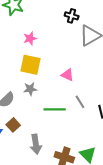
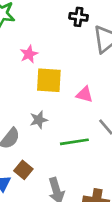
yellow square: (30, 65) -> (49, 80), moved

